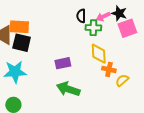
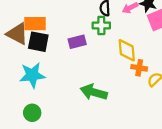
green cross: (93, 28) -> (101, 25), moved
purple rectangle: (63, 63) -> (77, 42), moved

